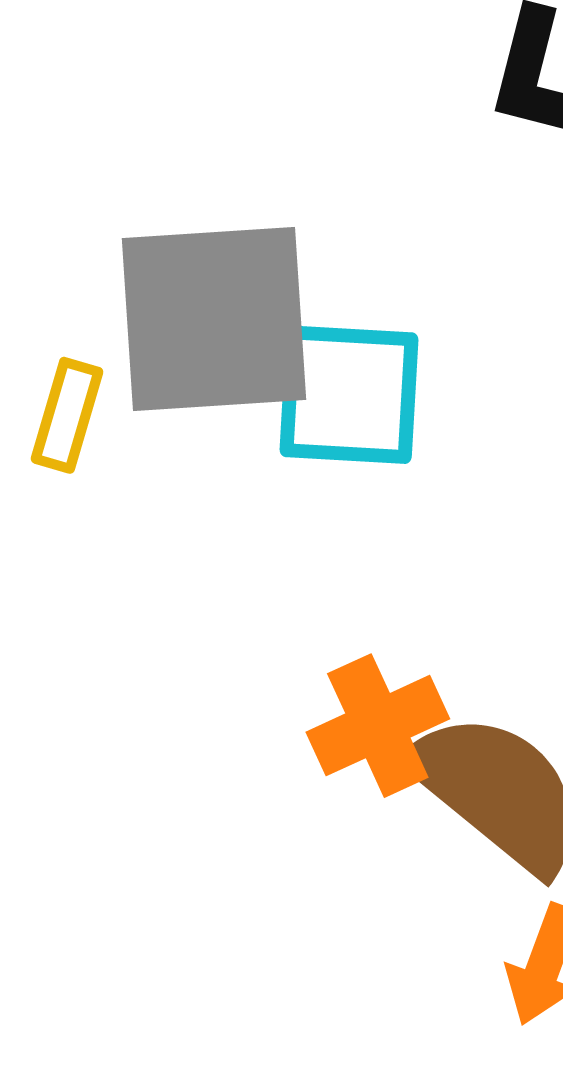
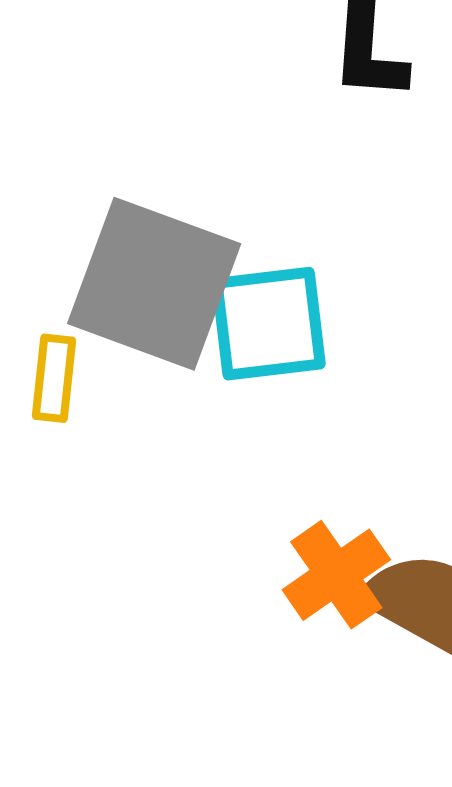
gray square: (214, 319) -> (154, 284), turned 34

